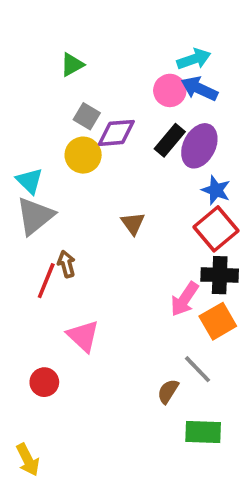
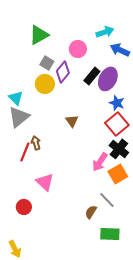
green triangle: (72, 65) -> (39, 35), size x1.5
blue arrow: (199, 89) -> (120, 50), moved
pink circle: (170, 90) -> (78, 49), moved
purple diamond: (116, 133) -> (63, 72), turned -45
black cross: (220, 275) -> (119, 149), turned 36

